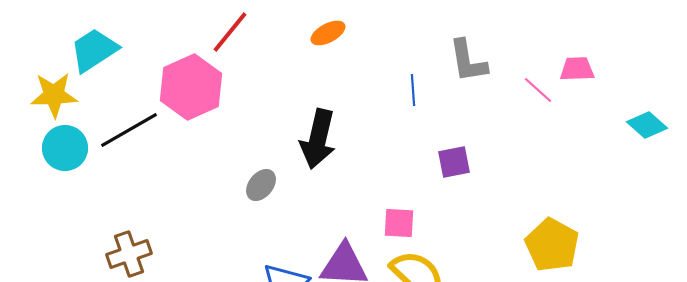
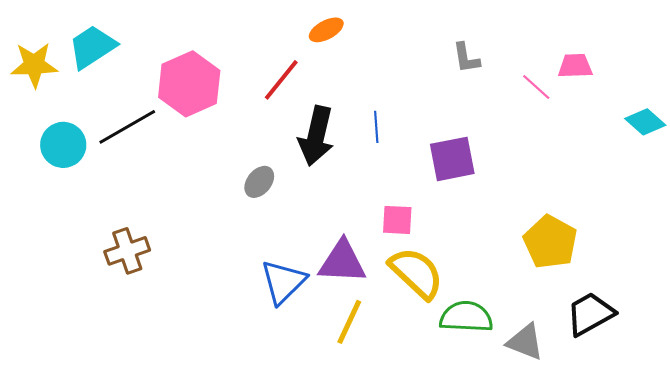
red line: (230, 32) -> (281, 80), moved
gray L-shape: (468, 61) -> (466, 58), size x0.7
blue line: (413, 90) -> (376, 127), moved
yellow star: (54, 95) -> (34, 65), moved
purple square: (454, 162) -> (452, 159), size x1.4

